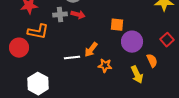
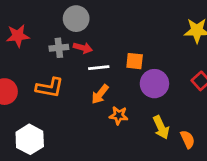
orange L-shape: (38, 32) -> (50, 88), moved
white line: (72, 58) -> (99, 68), moved
orange semicircle: (152, 61) -> (188, 139), moved

